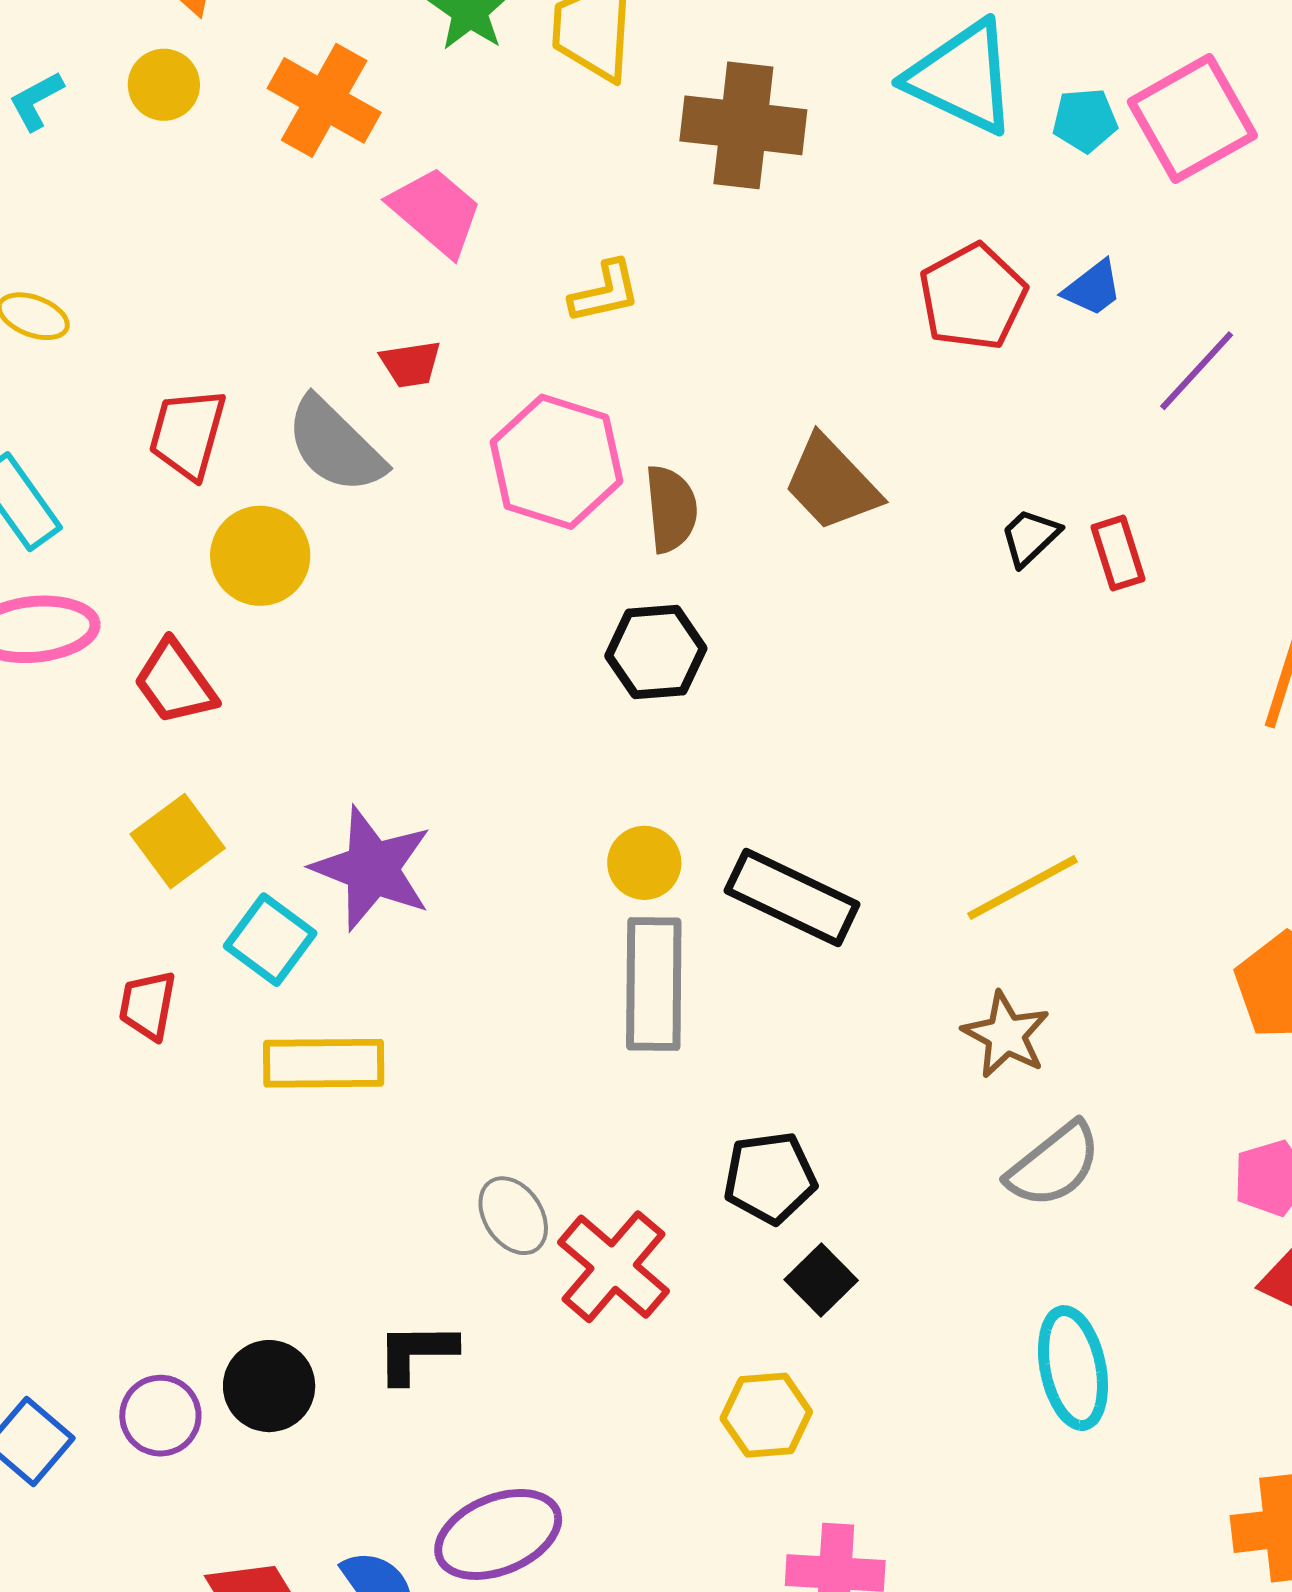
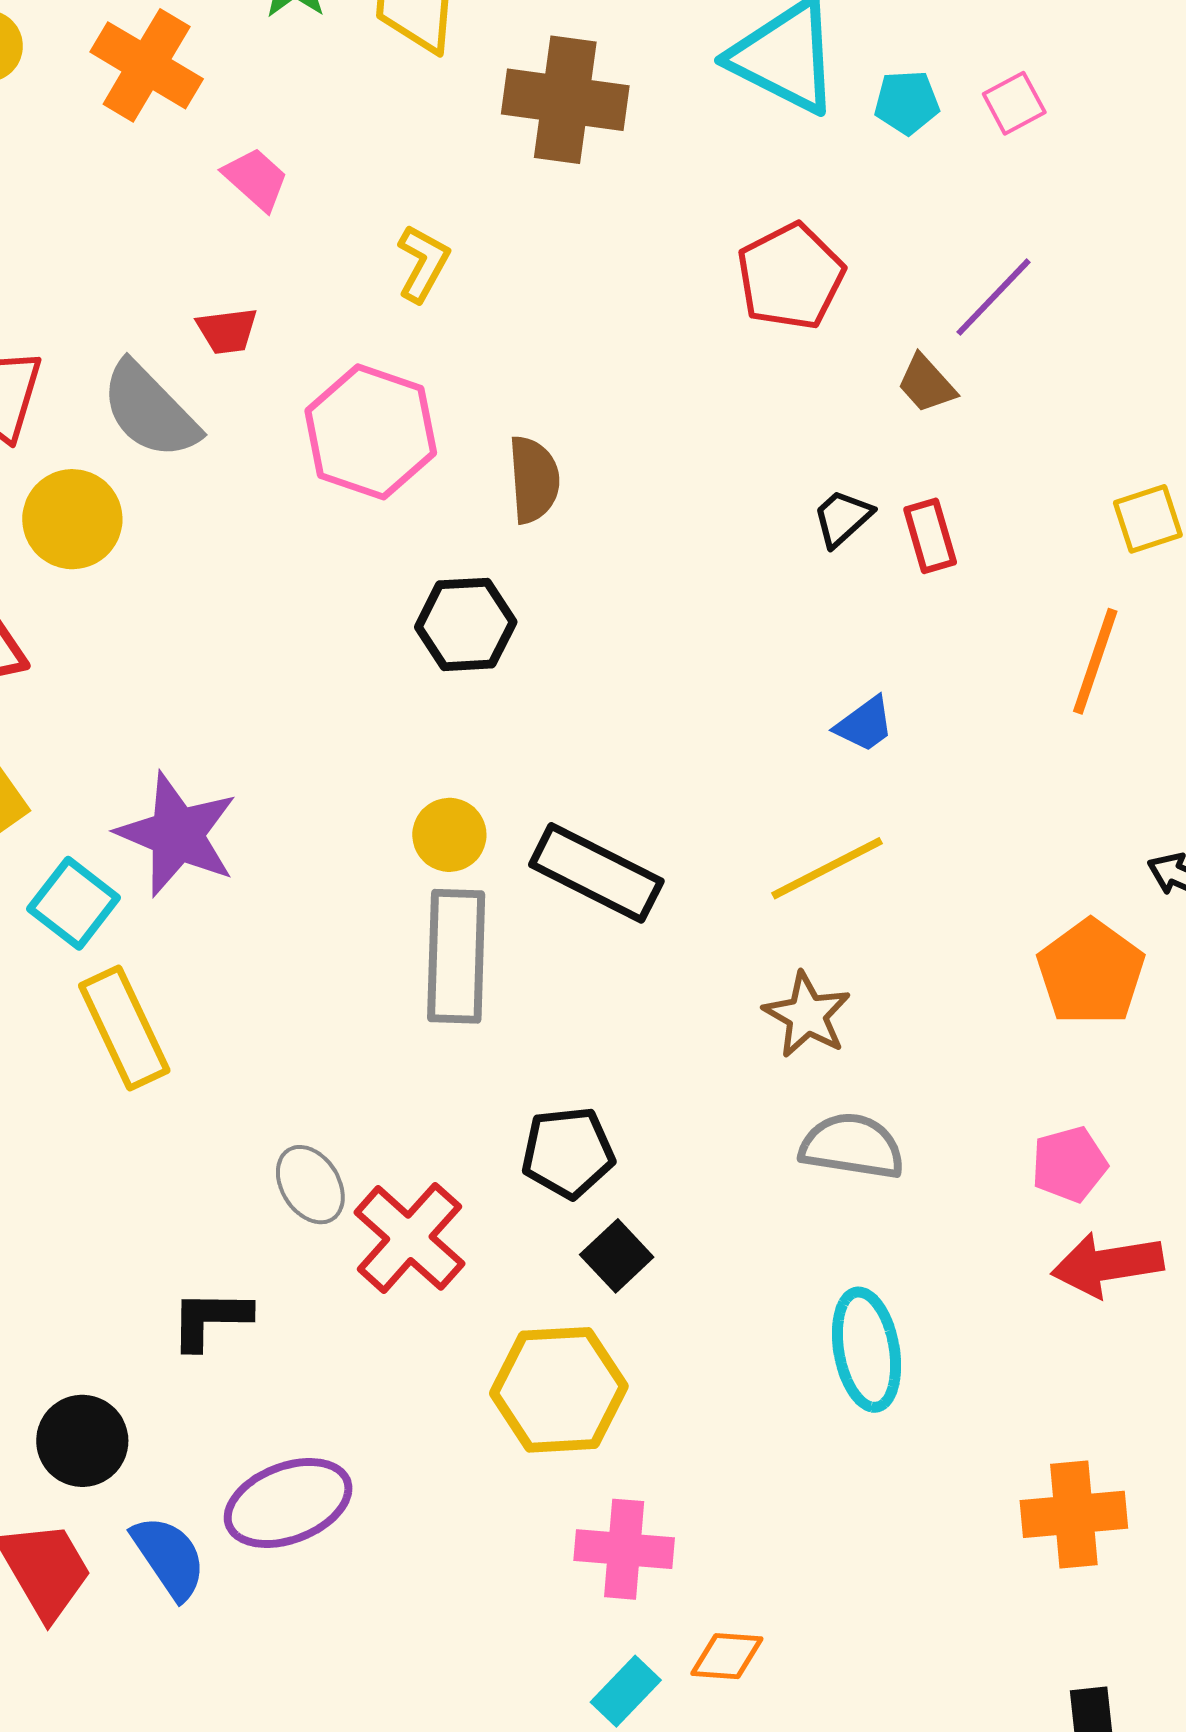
pink square: (1192, 119) -> (1014, 103), size x0.5
pink trapezoid: (436, 211) -> (256, 179), size x0.7
blue trapezoid: (1093, 288) -> (865, 724), moved
yellow L-shape: (605, 292) -> (423, 263), turned -50
purple line: (1197, 371) -> (994, 297), moved
brown trapezoid: (832, 483) -> (926, 384), moved, size x0.6
brown semicircle: (671, 509) -> (534, 480), moved
yellow rectangle: (324, 1063) -> (124, 1028), turned 64
gray semicircle: (1054, 1165) -> (852, 1146), turned -134
black circle: (269, 1386) -> (82, 1441), moved
yellow hexagon: (766, 1415) -> (559, 1390), size x1.5

